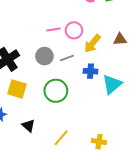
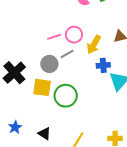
gray line: (67, 58) -> (67, 54), moved
blue cross: (91, 71) -> (103, 65), moved
yellow square: (17, 89) -> (42, 87), moved

